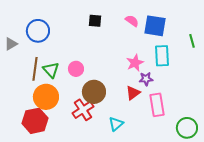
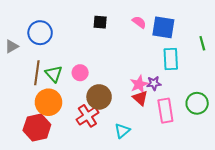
pink star: (135, 63) -> (139, 84), moved
red triangle: (133, 93) -> (140, 98), turned -42
green circle: (187, 128) -> (197, 103), moved

